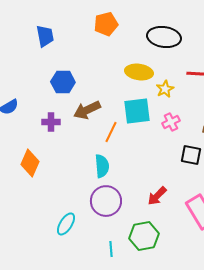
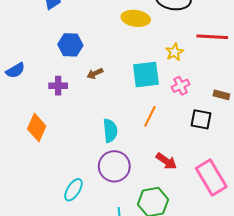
yellow ellipse: (139, 72) -> (136, 18), moved
brown arrow: (87, 110) -> (95, 73), size x0.6
orange line: (111, 132) -> (150, 116), moved
red arrow: (157, 196) -> (166, 161), turned -100

